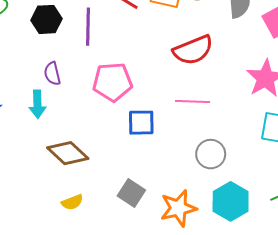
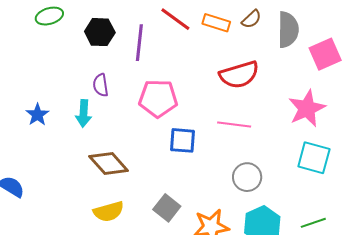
yellow semicircle: (72, 202) -> (109, 212), size x1.4

